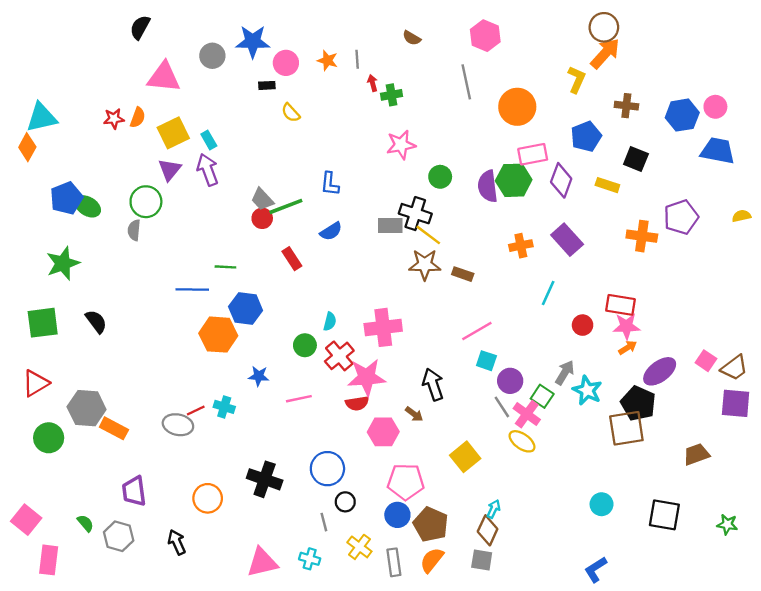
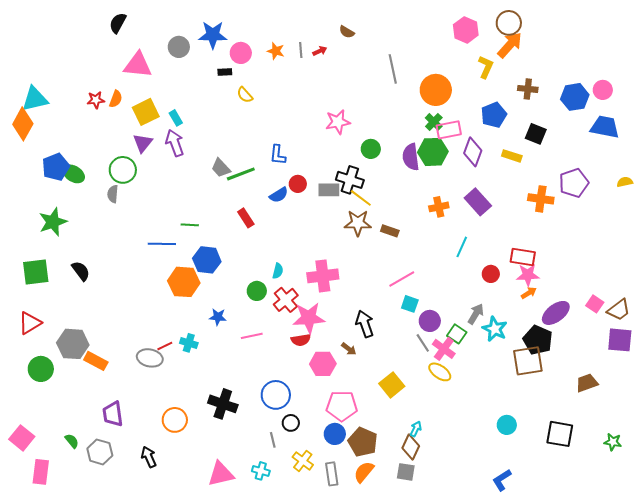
pink hexagon: (485, 36) -> (466, 30), moved
red arrow: (373, 83) -> (320, 51), moved, turned 80
green cross: (392, 95) -> (434, 122), moved, turned -36
orange diamond: (27, 147) -> (23, 124), size x1.4
red circle: (262, 218) -> (298, 184), moved

